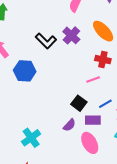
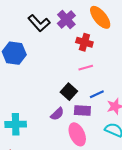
red cross: (103, 60) -> (84, 42), moved
cyan cross: (31, 138) -> (16, 124), turned 30

